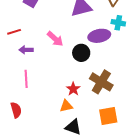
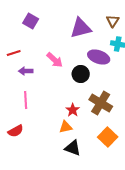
purple ellipse: (99, 36) -> (99, 57), turned 30
red semicircle: (16, 110) -> (16, 131), turned 77
orange square: (108, 116) -> (108, 137), turned -36

